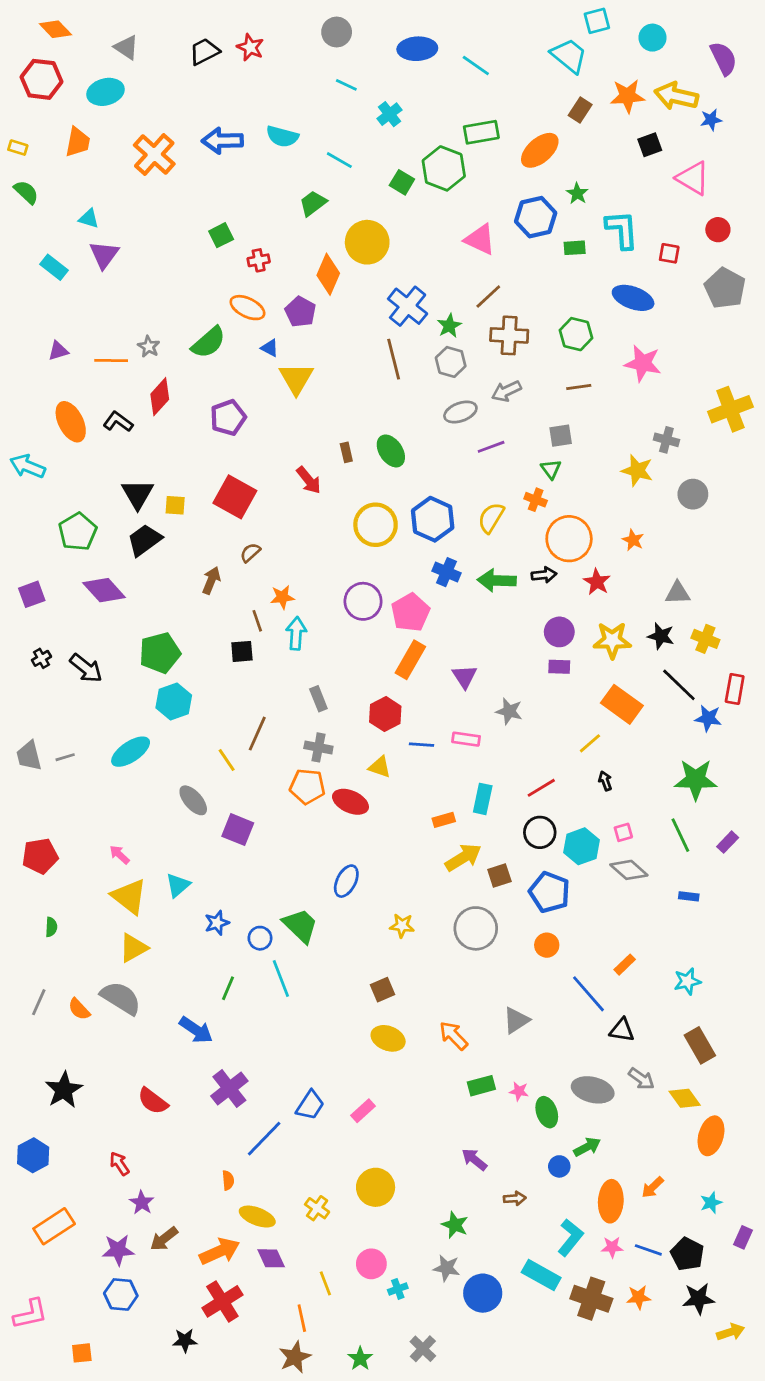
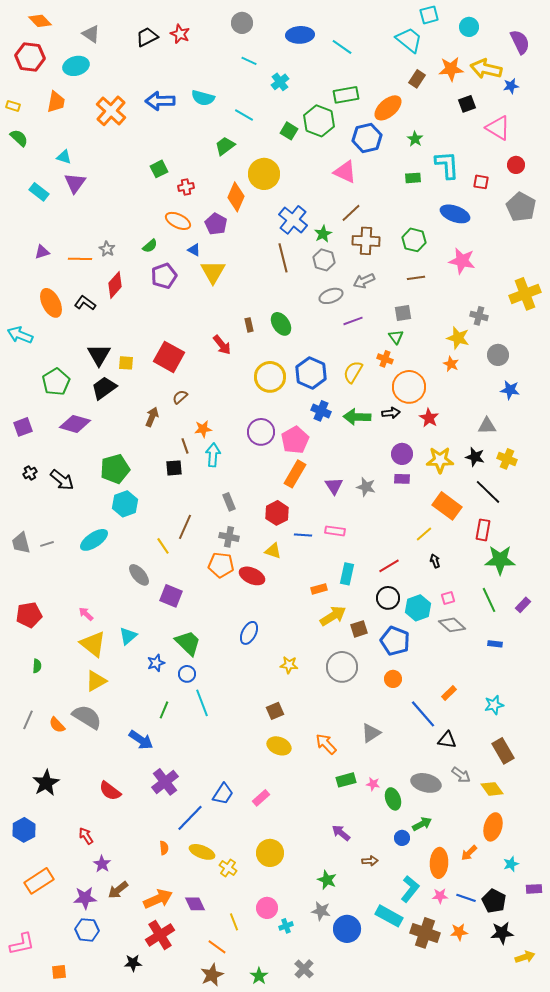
blue hexagon: (536, 217) -> (367, 138), moved
green semicircle: (209, 342) -> (150, 246), size x0.6
purple pentagon: (228, 418) -> (164, 276), moved
orange star: (633, 540) -> (451, 364), moved
purple diamond: (104, 590) -> (75, 424), turned -32
red rectangle: (735, 689) -> (483, 530), moved
gray star: (509, 711) -> (366, 487), moved
blue star: (708, 718) -> (510, 390), moved
green trapezoid: (300, 926) -> (188, 643), moved
orange ellipse: (711, 1136) -> (493, 827), moved
yellow ellipse: (257, 1217) -> (202, 852), moved
purple rectangle: (743, 1237) -> (534, 889), turned 63
orange line: (302, 1318) -> (217, 947), turned -42

